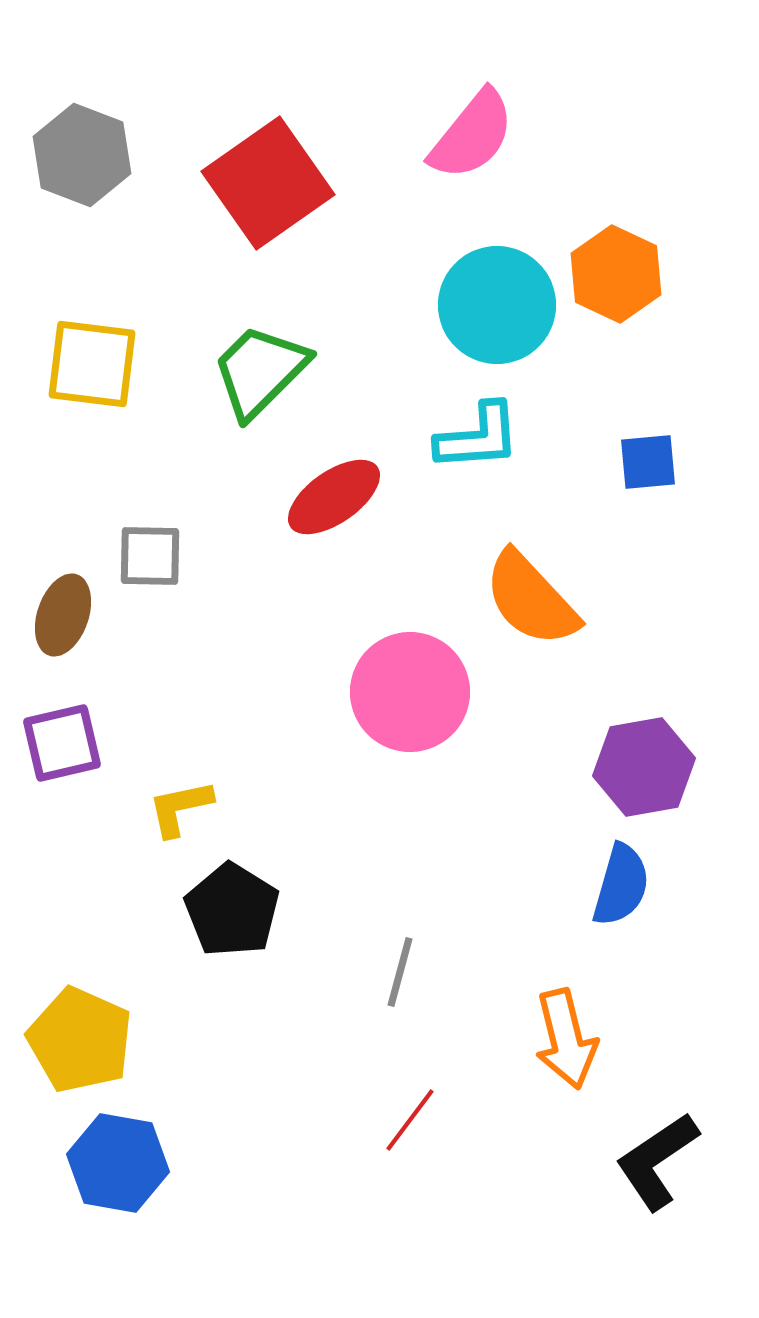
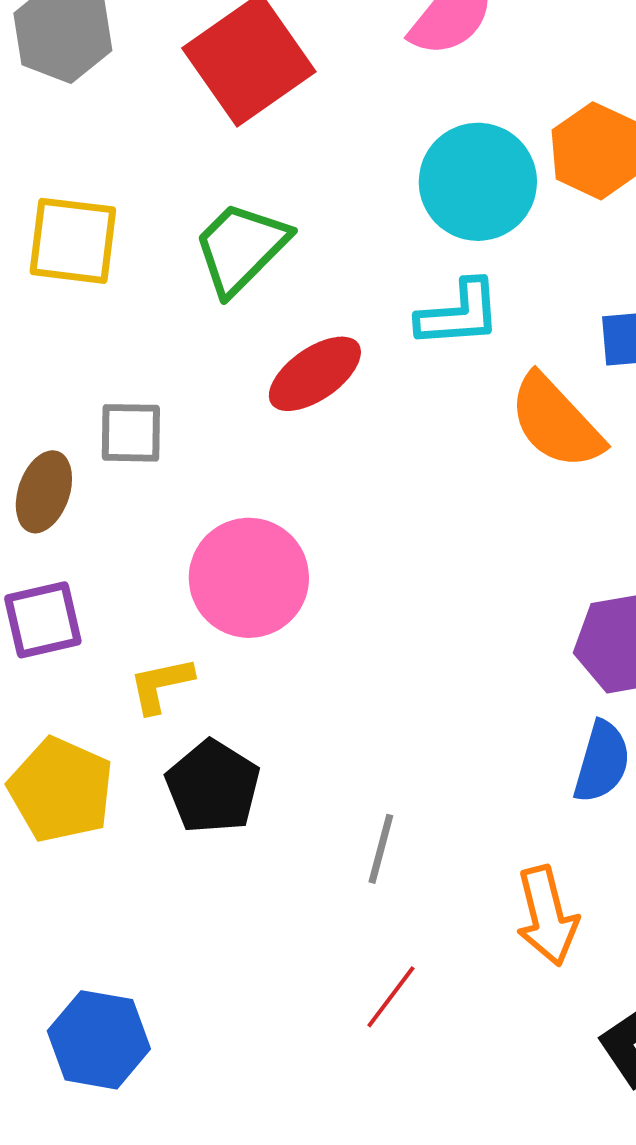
orange semicircle: (531, 599) -> (556, 422), moved
pink circle: (410, 692) -> (249, 578), moved
yellow pentagon: (80, 1040) -> (61, 790), moved

